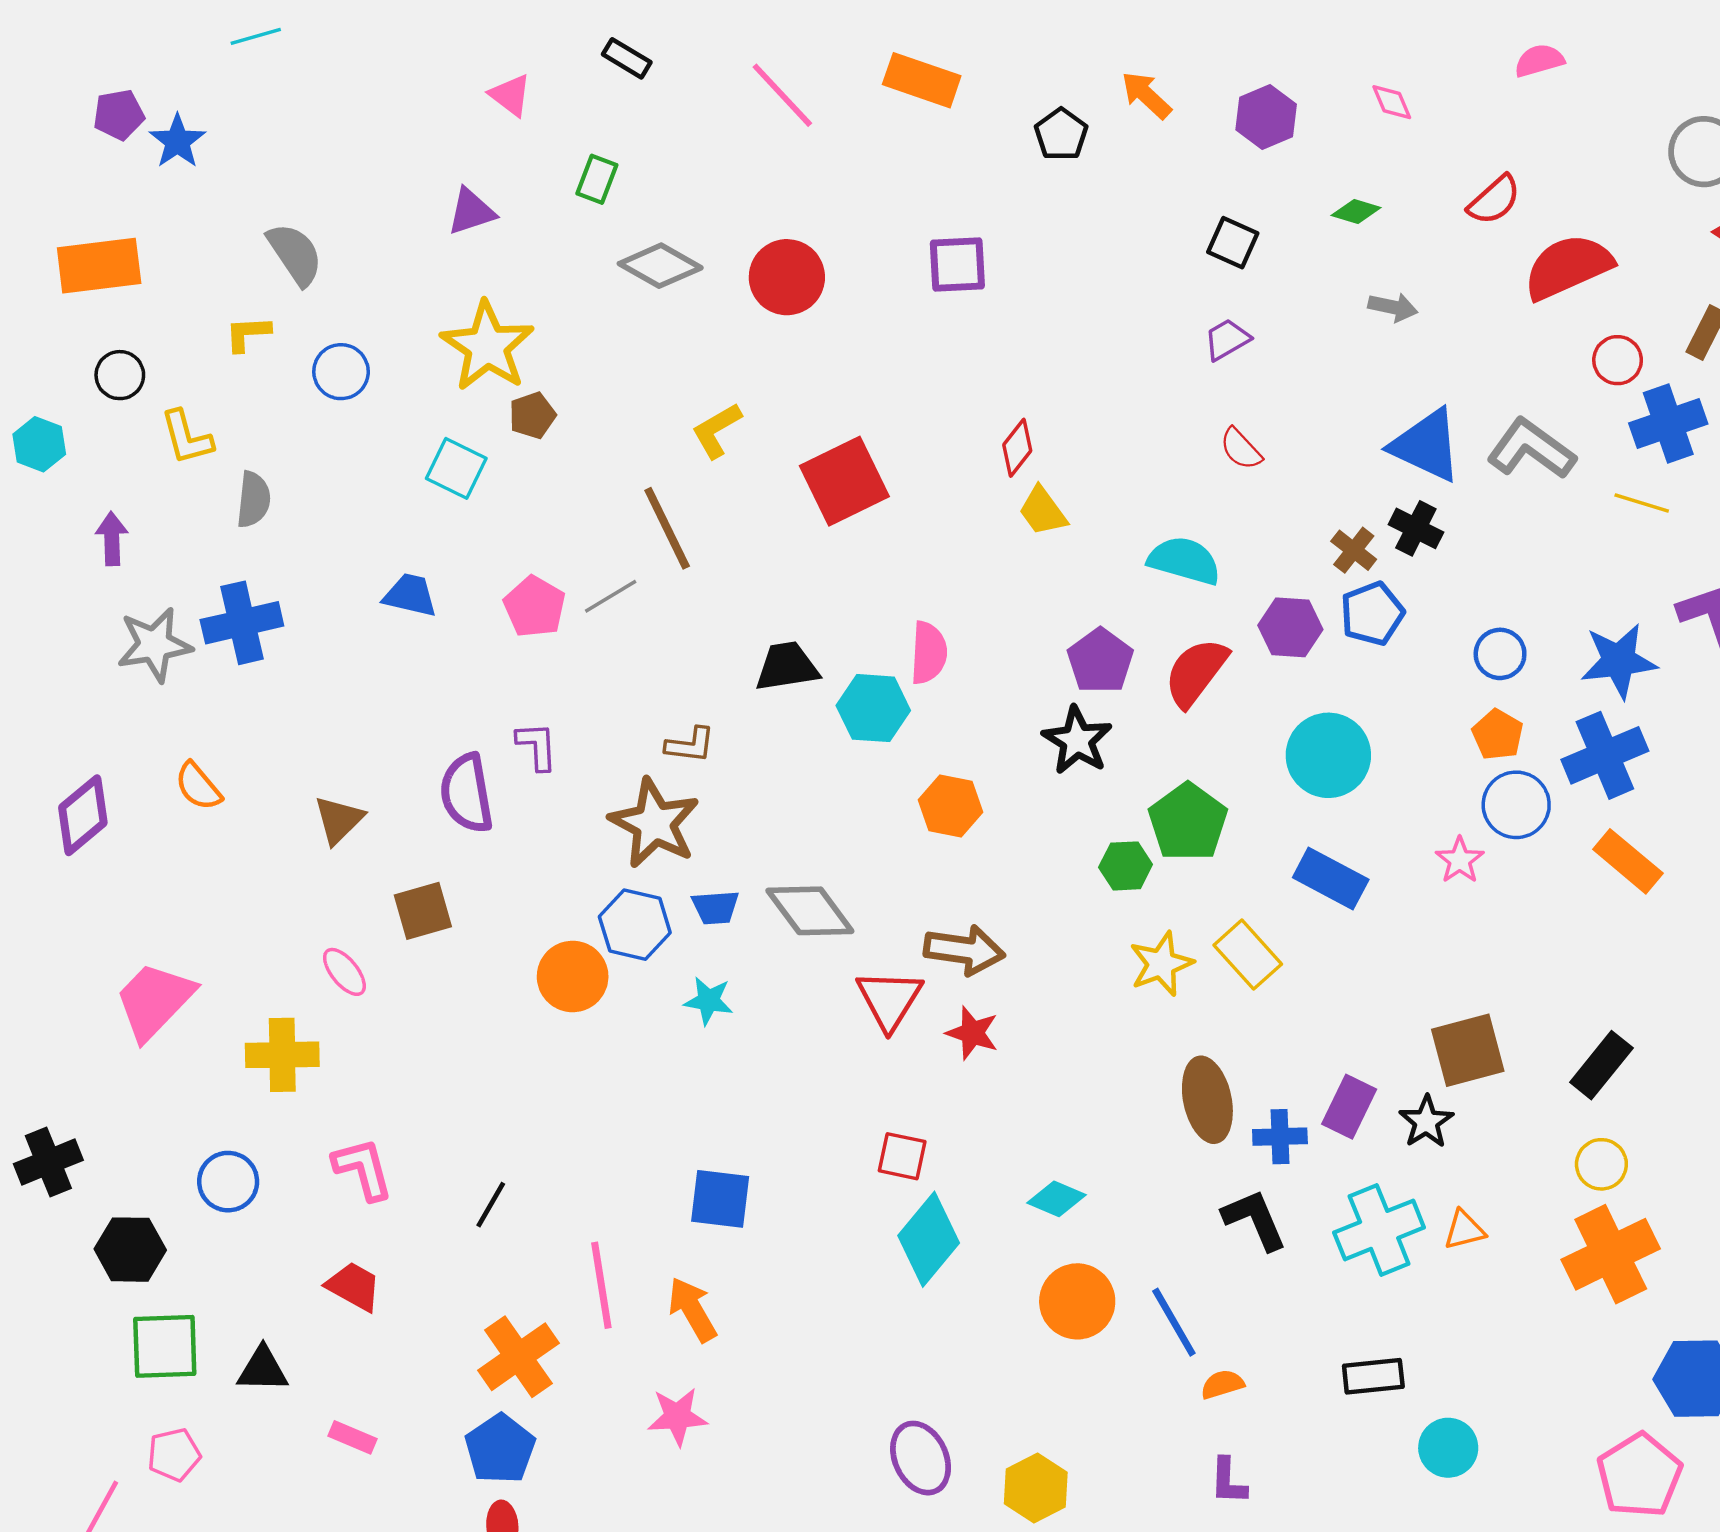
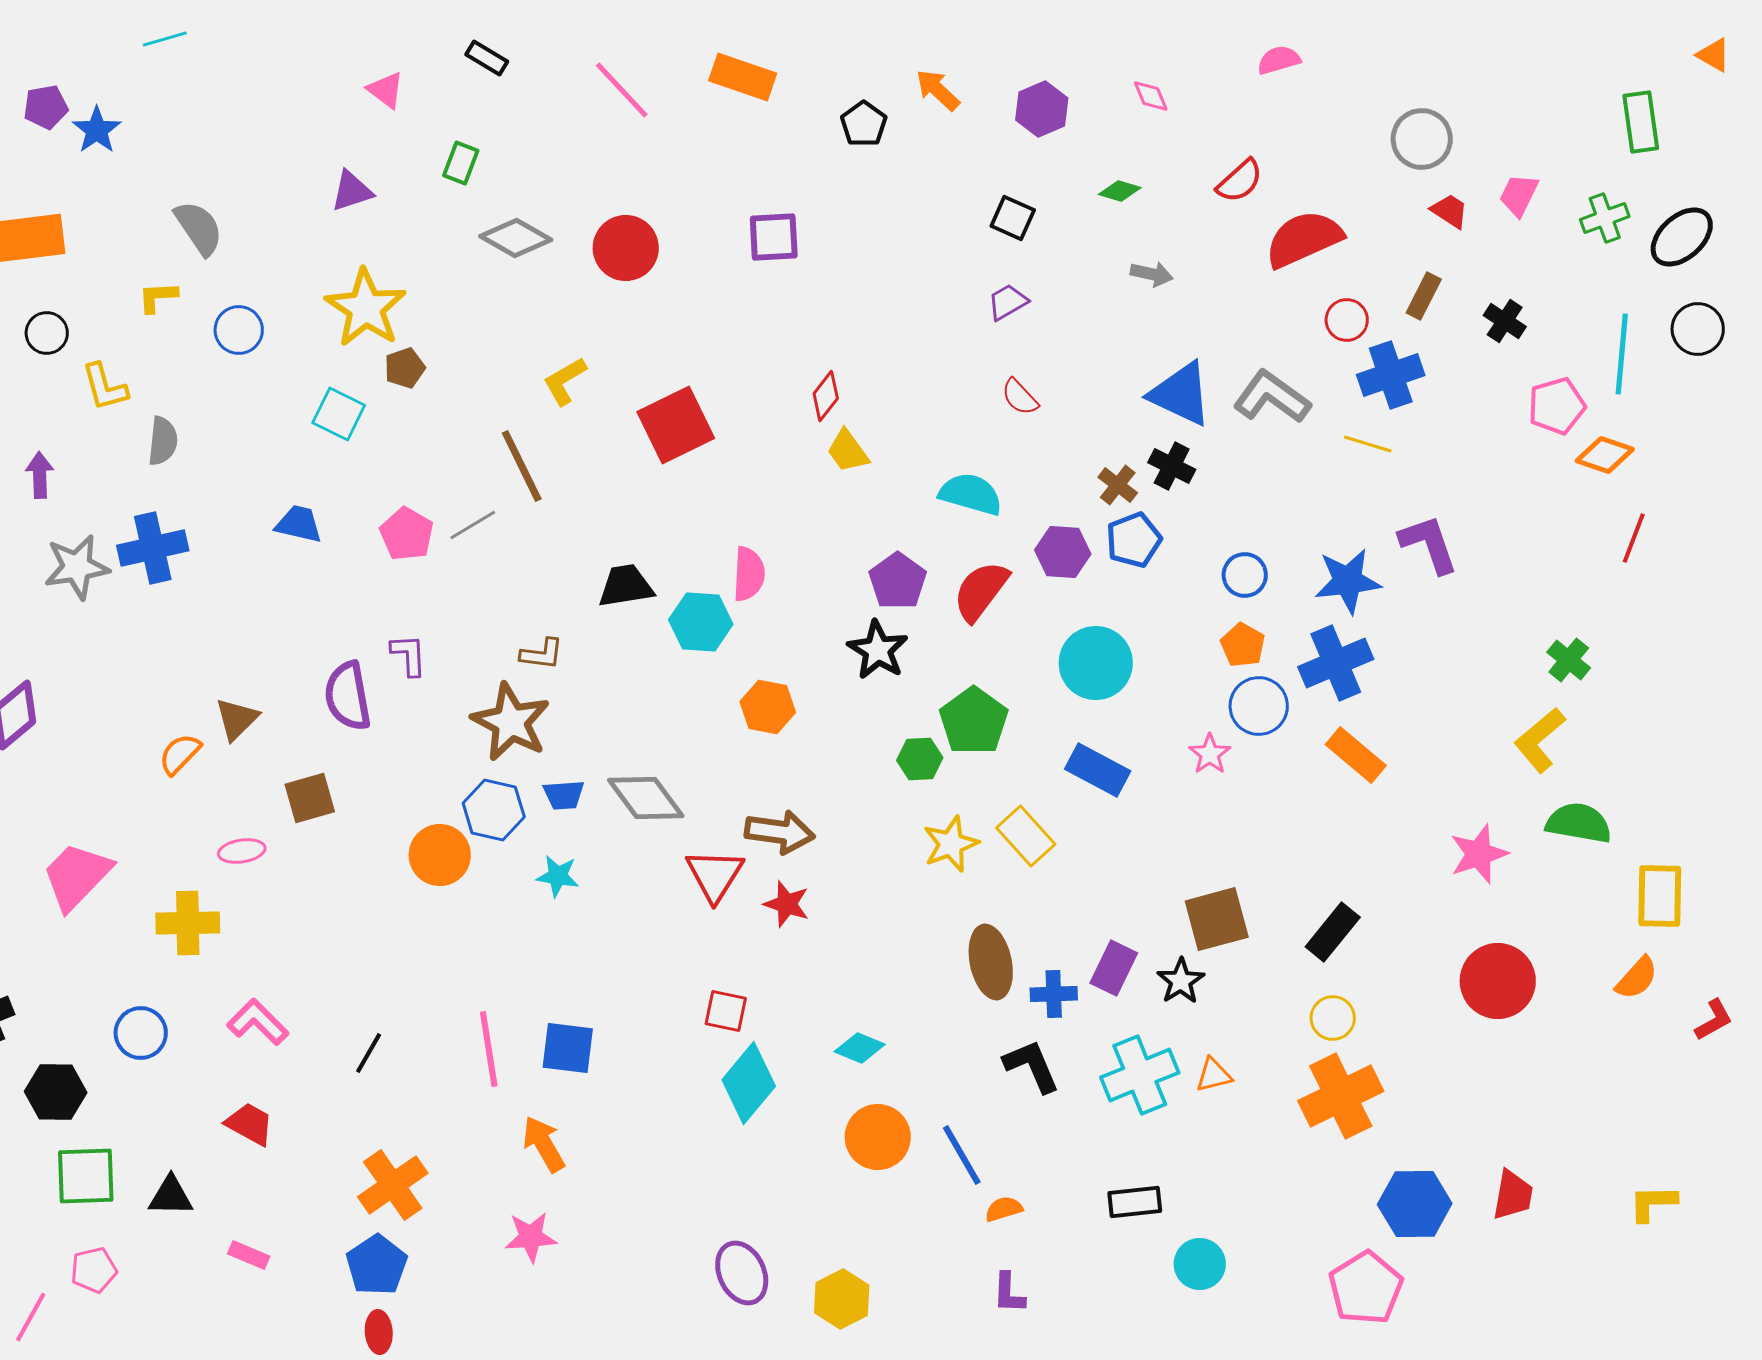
orange semicircle: (198, 786) -> (180, 754), moved, turned 84
pink ellipse: (344, 972) -> (242, 851), turned -60
pink L-shape: (363, 1169) -> (258, 1022), turned -30
pink line: (601, 1285) -> (489, 1049), moved

